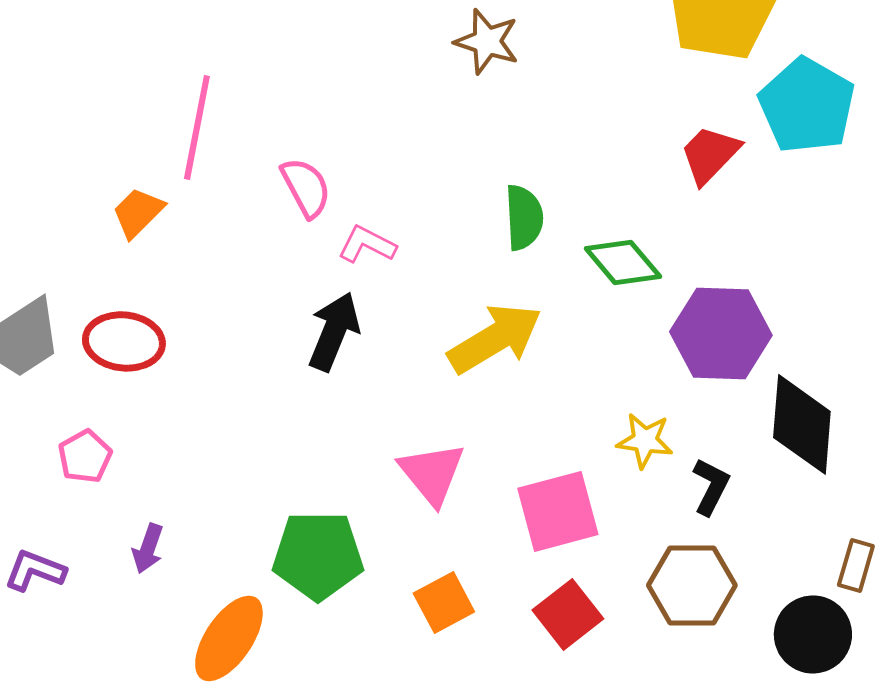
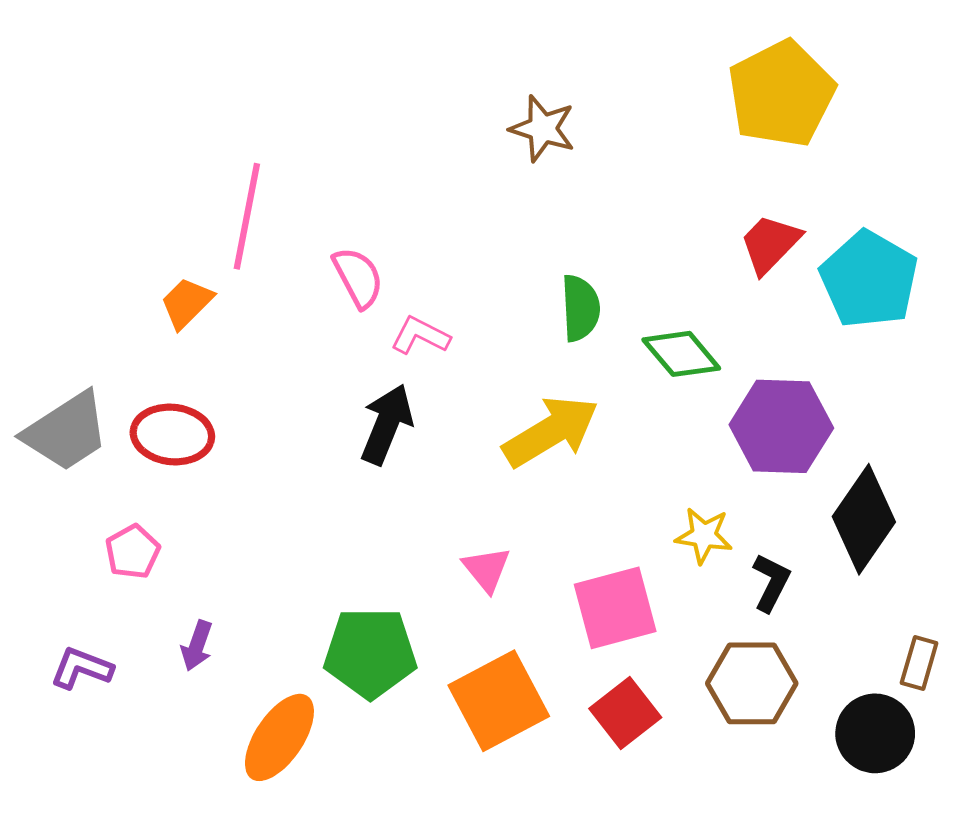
cyan pentagon: (807, 105) -> (869, 279), moved
black diamond: (802, 424) -> (864, 519), turned 30
pink triangle: (432, 473) -> (487, 569), size x0.7
orange square: (444, 602) -> (499, 701), size x1.6

